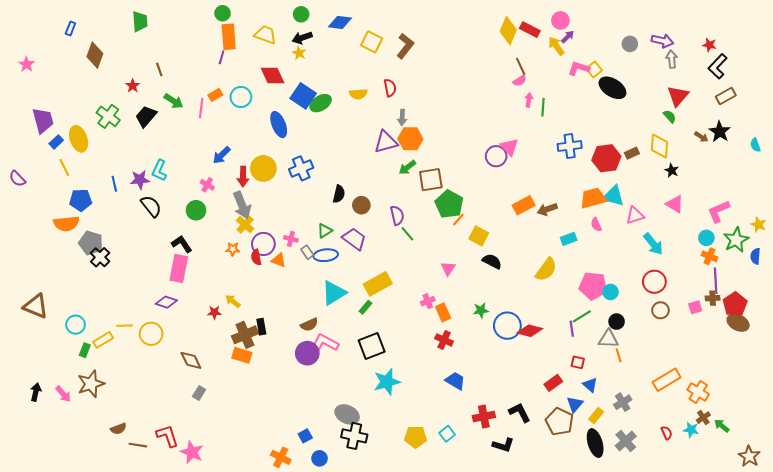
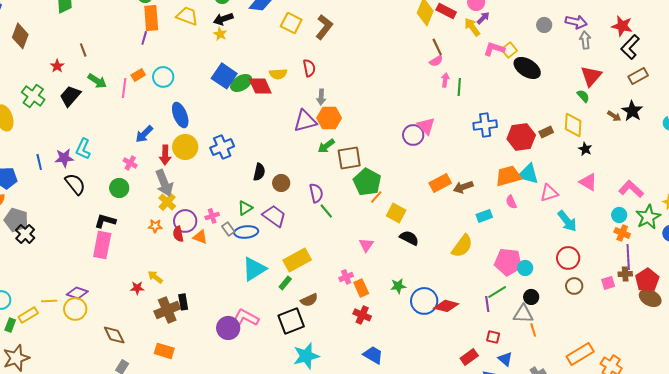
red star: (709, 45) -> (622, 26), size x1.5
red diamond: (273, 76) -> (260, 86), moved
blue ellipse: (279, 125) -> (180, 115), moved
pink L-shape: (719, 211) -> (631, 189), turned 65
pink cross: (291, 239) -> (212, 216), turned -32
black L-shape: (182, 244) -> (105, 221), turned -40
purple diamond: (166, 302) -> (77, 293), moved
brown semicircle: (309, 325) -> (309, 300), moved
orange rectangle: (242, 355) -> (164, 351), moved

